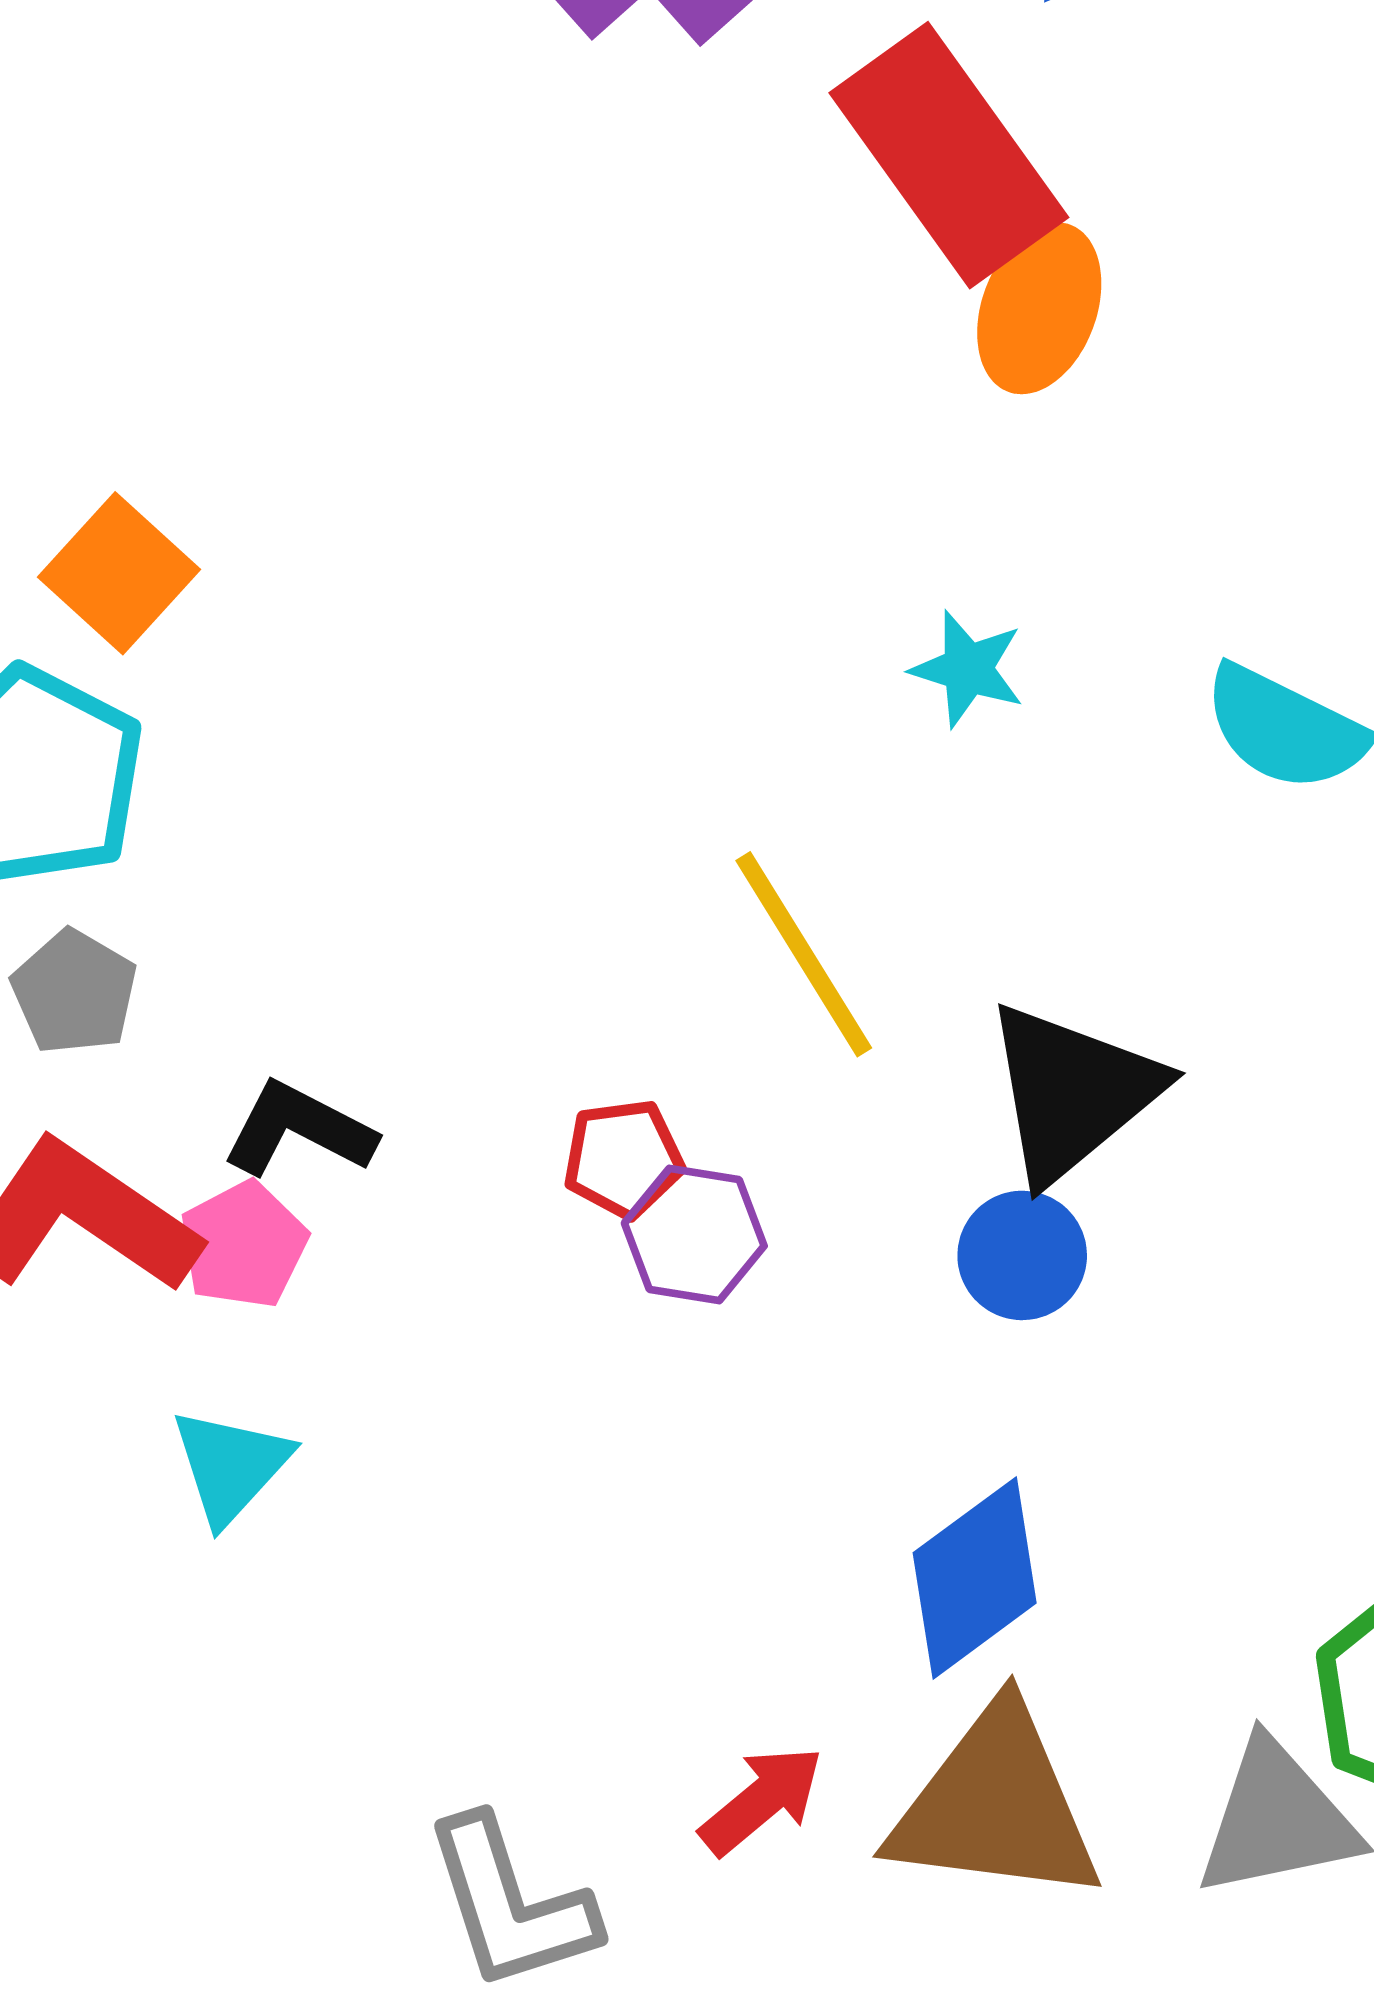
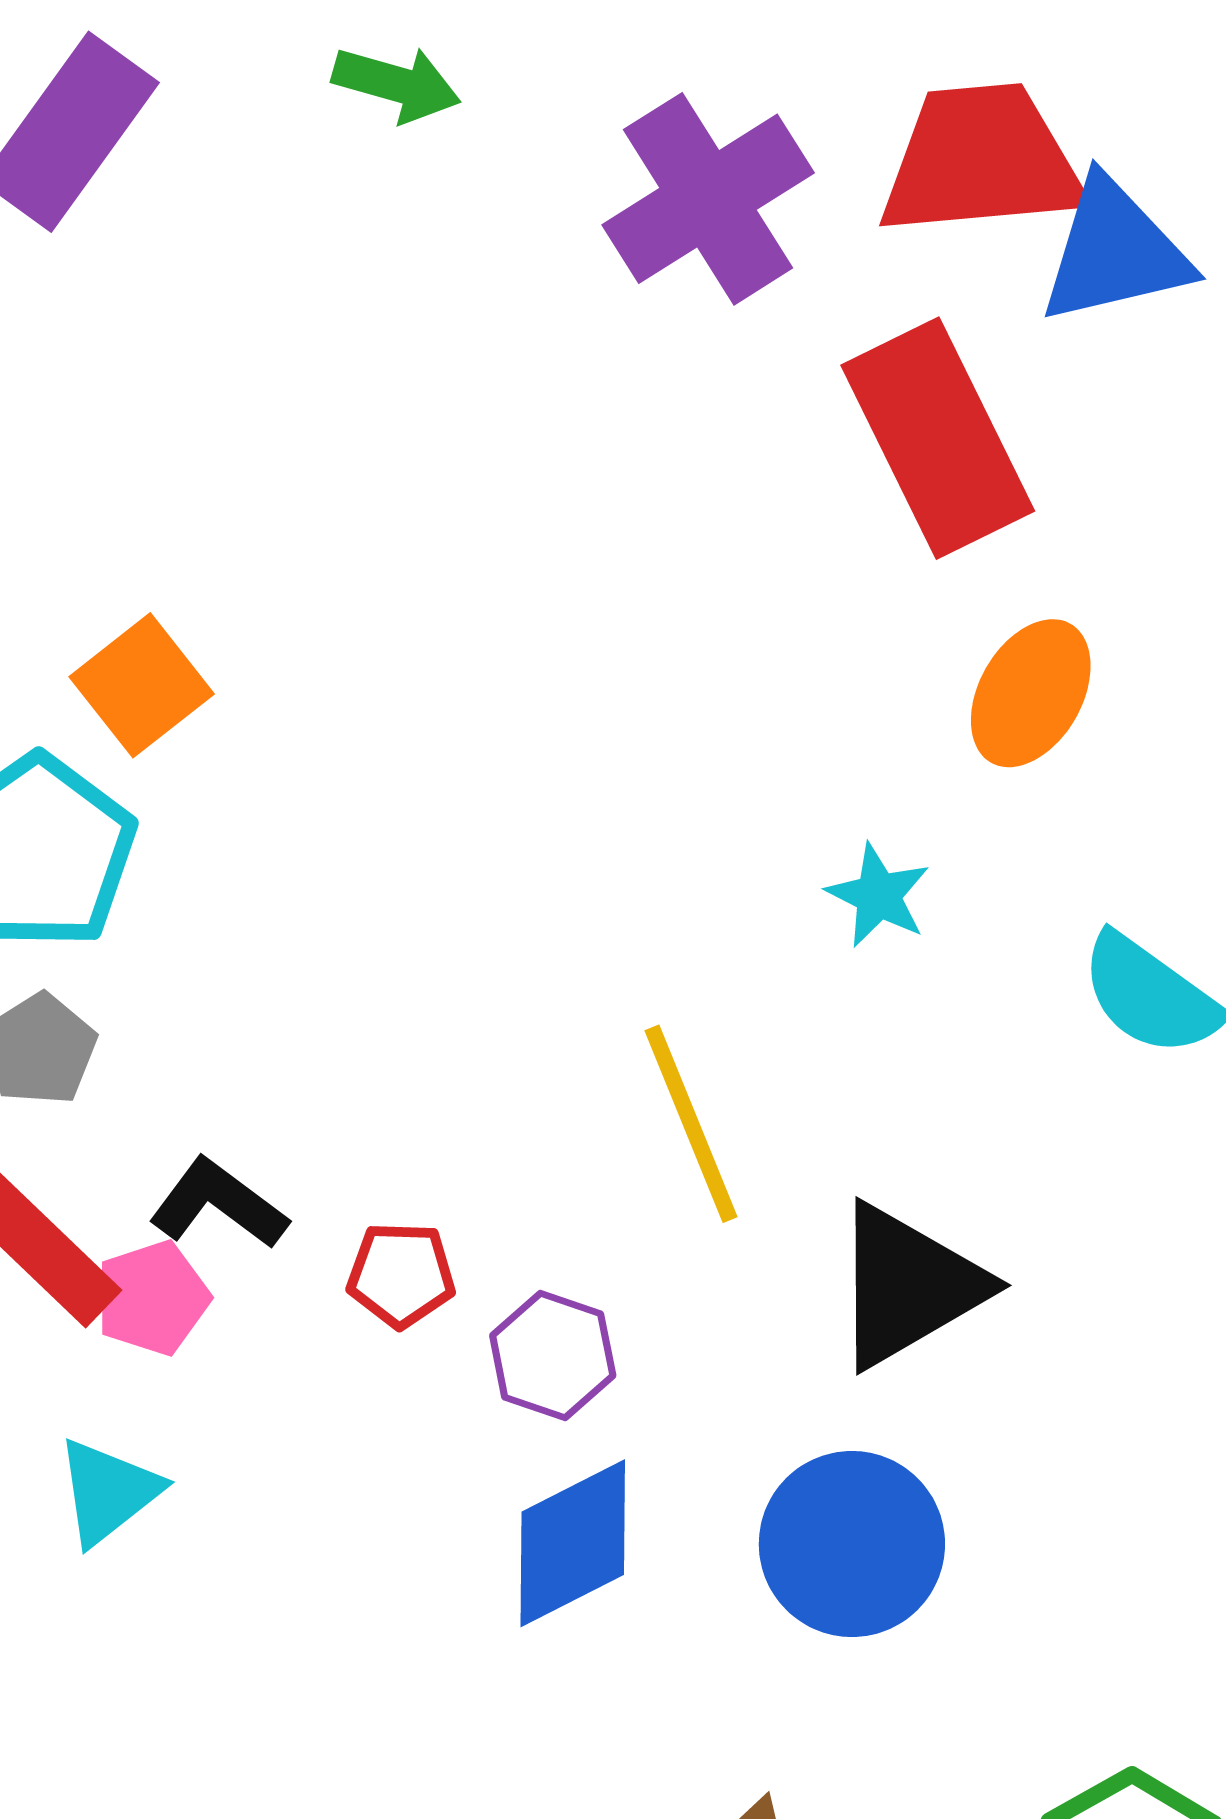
orange ellipse: (1039, 308) -> (1031, 693), moved
red pentagon: (623, 1159) -> (401, 1275), moved
blue circle: (1022, 1255) -> (852, 1544), moved, size x1.6
blue diamond: (975, 1578) -> (573, 1543), moved

